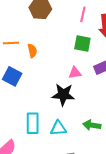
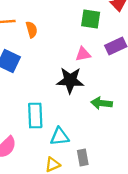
green arrow: (92, 125) -> (102, 103), moved
cyan triangle: (58, 128) -> (60, 137), moved

